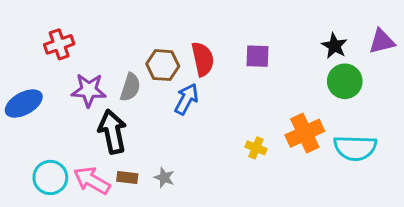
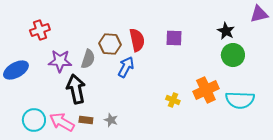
purple triangle: (382, 41) -> (259, 14), moved

